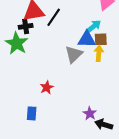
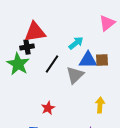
black line: (54, 17) -> (52, 64), moved
cyan arrow: (94, 26) -> (76, 43), moved
yellow arrow: (99, 53) -> (100, 105), moved

